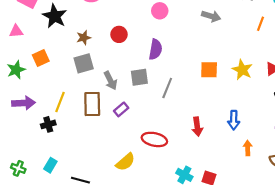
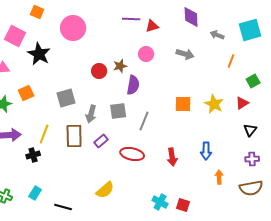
pink circle: (160, 11) -> (146, 54), moved
brown star: (84, 38) -> (120, 66), moved
gray arrow: (110, 80) -> (91, 114), turned 42
red ellipse: (154, 139) -> (132, 154), moved

